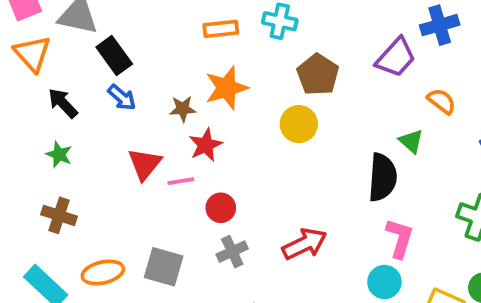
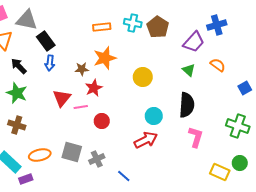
brown pentagon: (318, 75) -> (158, 27), moved
blue arrow: (122, 97) -> (50, 63), turned 56
green triangle: (411, 141) -> (189, 70), moved
green star: (59, 154) -> (17, 93), size x1.5
gray cross: (232, 252) -> (97, 159), moved
cyan circle: (384, 282) -> (154, 116), moved

